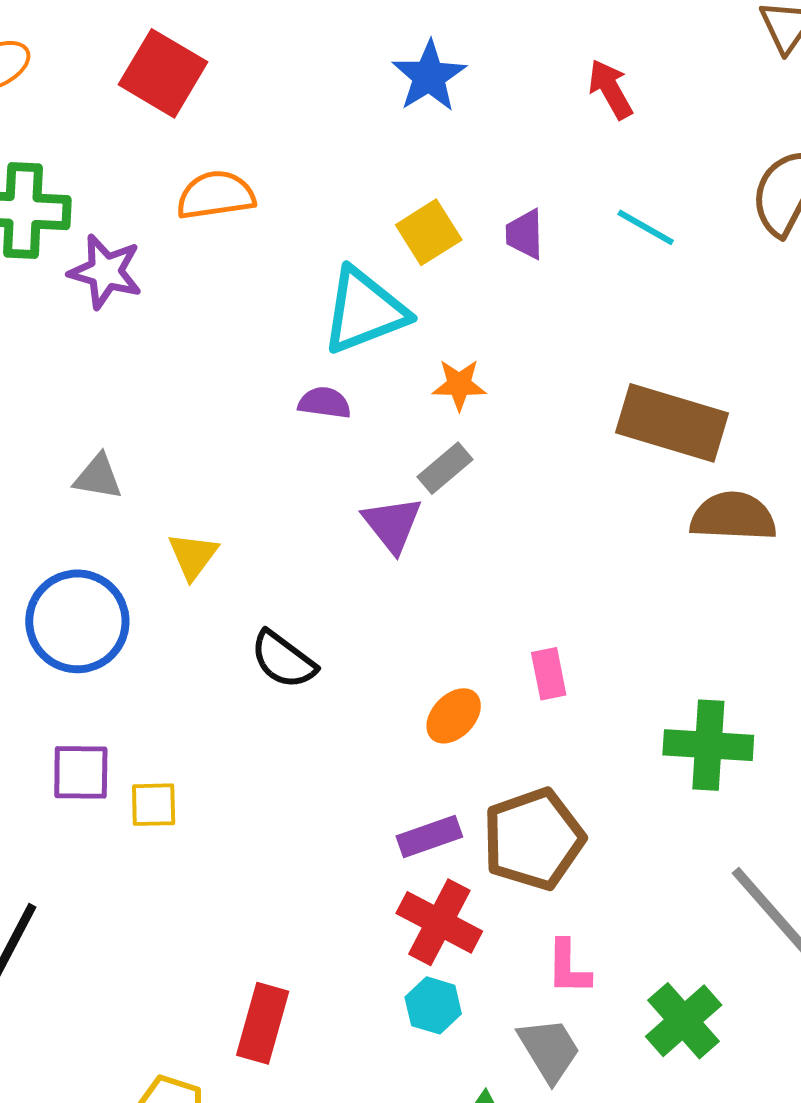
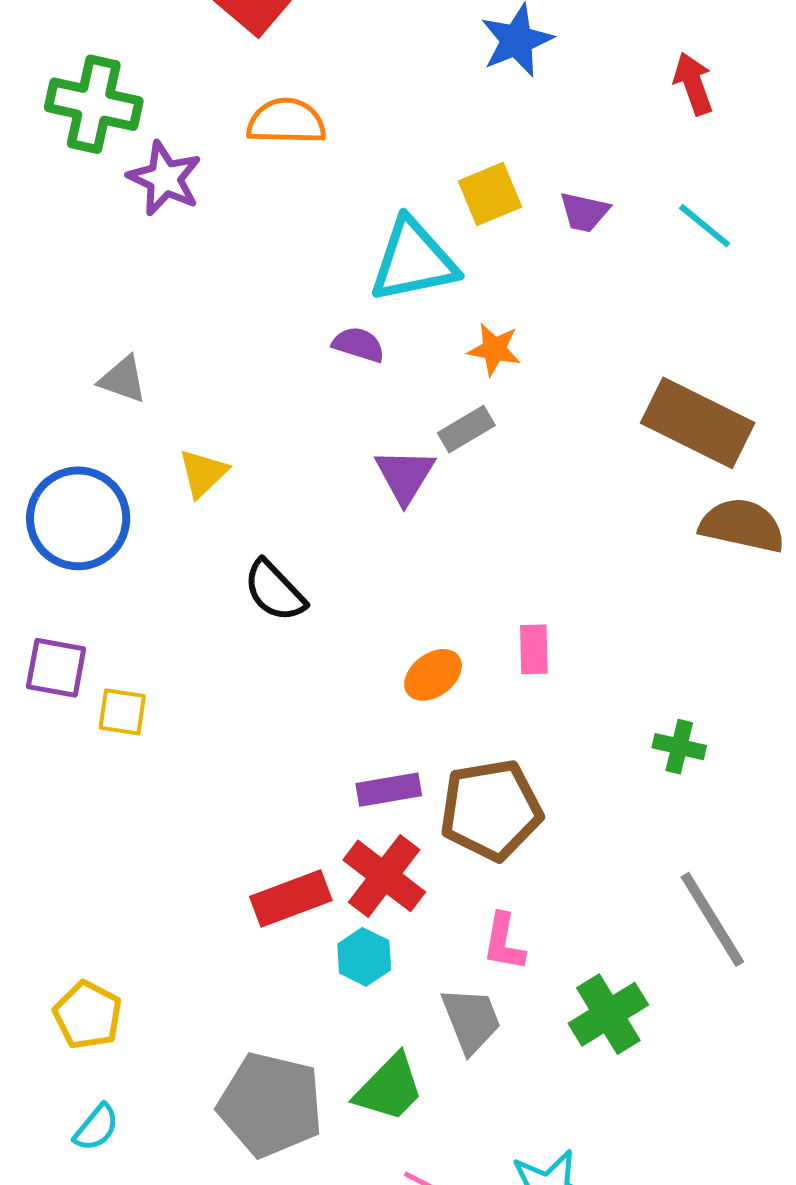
purple trapezoid: (525, 234) -> (584, 212), turned -86
green cross: (708, 745) -> (679, 747), size x0.6
red rectangle: (263, 1023) -> (291, 899), moved, turned 44

